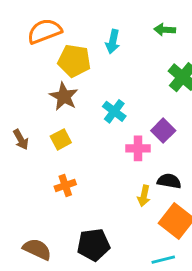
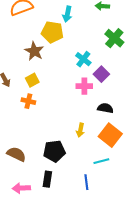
yellow pentagon: (74, 61) -> (52, 32), moved
cyan cross: (114, 111) -> (83, 59), moved
orange cross: (65, 185) -> (28, 101), moved, turned 32
yellow arrow: (144, 196) -> (80, 130), moved

